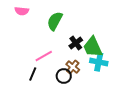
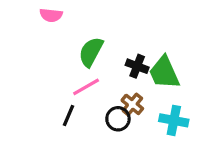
green semicircle: (55, 21) -> (91, 52), moved
black cross: (76, 43) -> (137, 66), turned -32
cyan cross: (99, 62) -> (174, 120), moved

